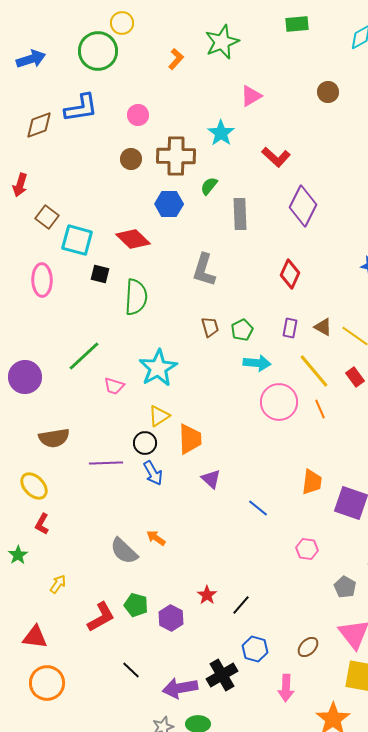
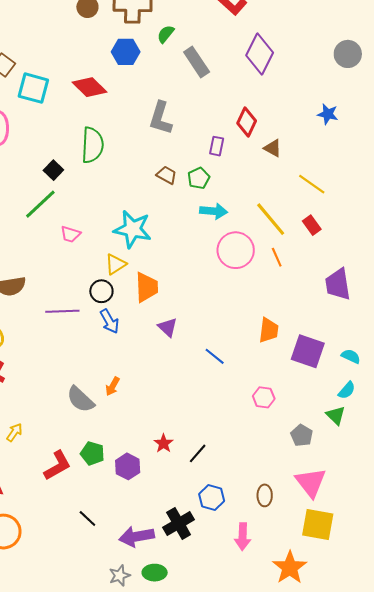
gray rectangle: (240, 214) -> (197, 62), turned -32
black square: (100, 274) -> (53, 170), moved, turned 30
brown trapezoid: (210, 327) -> (167, 175), turned -45
brown triangle: (323, 327) -> (273, 148), moved
purple rectangle: (290, 328) -> (217, 146), moved
cyan star: (158, 368) -> (133, 229), moved, turned -30
orange arrow: (156, 538) -> (113, 386), turned -96
brown ellipse: (308, 647) -> (265, 495), turned -45

